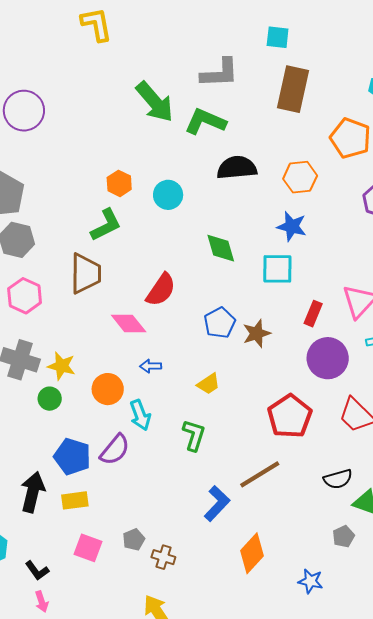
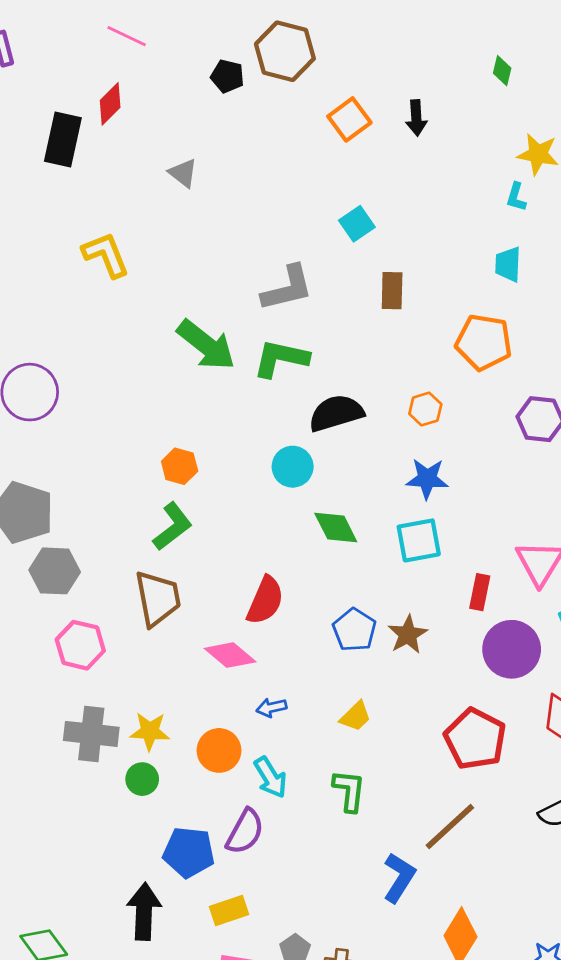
cyan square: (278, 37) -> (357, 224), turned -30
brown rectangle: (293, 89) -> (392, 291), size x0.6
orange hexagon: (300, 177) -> (425, 409), size x0.7
cyan circle: (168, 195) -> (293, 467), moved
yellow rectangle: (75, 500) -> (229, 910), moved

